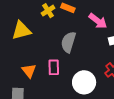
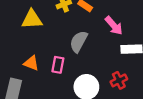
orange triangle: (29, 71) -> (31, 63), turned -42

